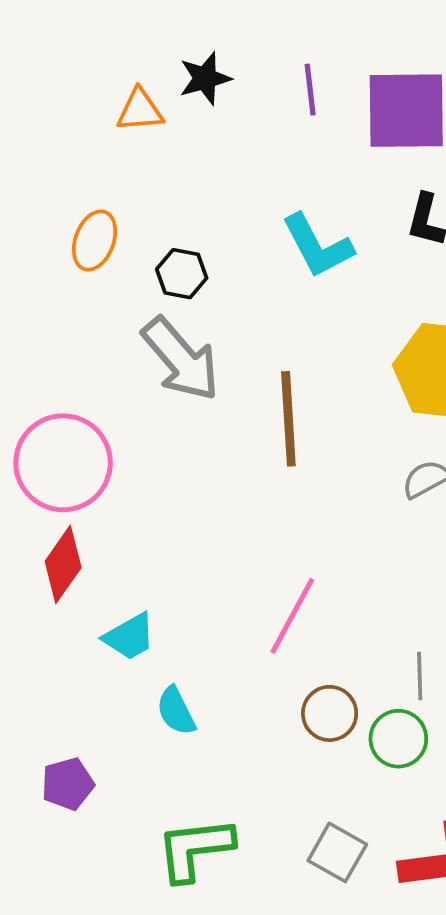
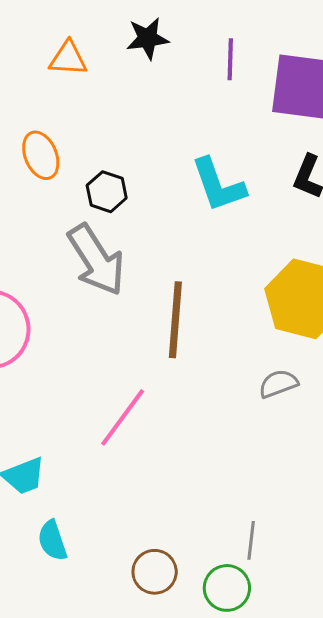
orange triangle: (140, 110) -> (68, 59), moved
orange ellipse: (94, 240) -> (41, 155), turned -51
pink line: (292, 616) -> (123, 417), moved
brown circle: (330, 713) -> (155, 572), moved

